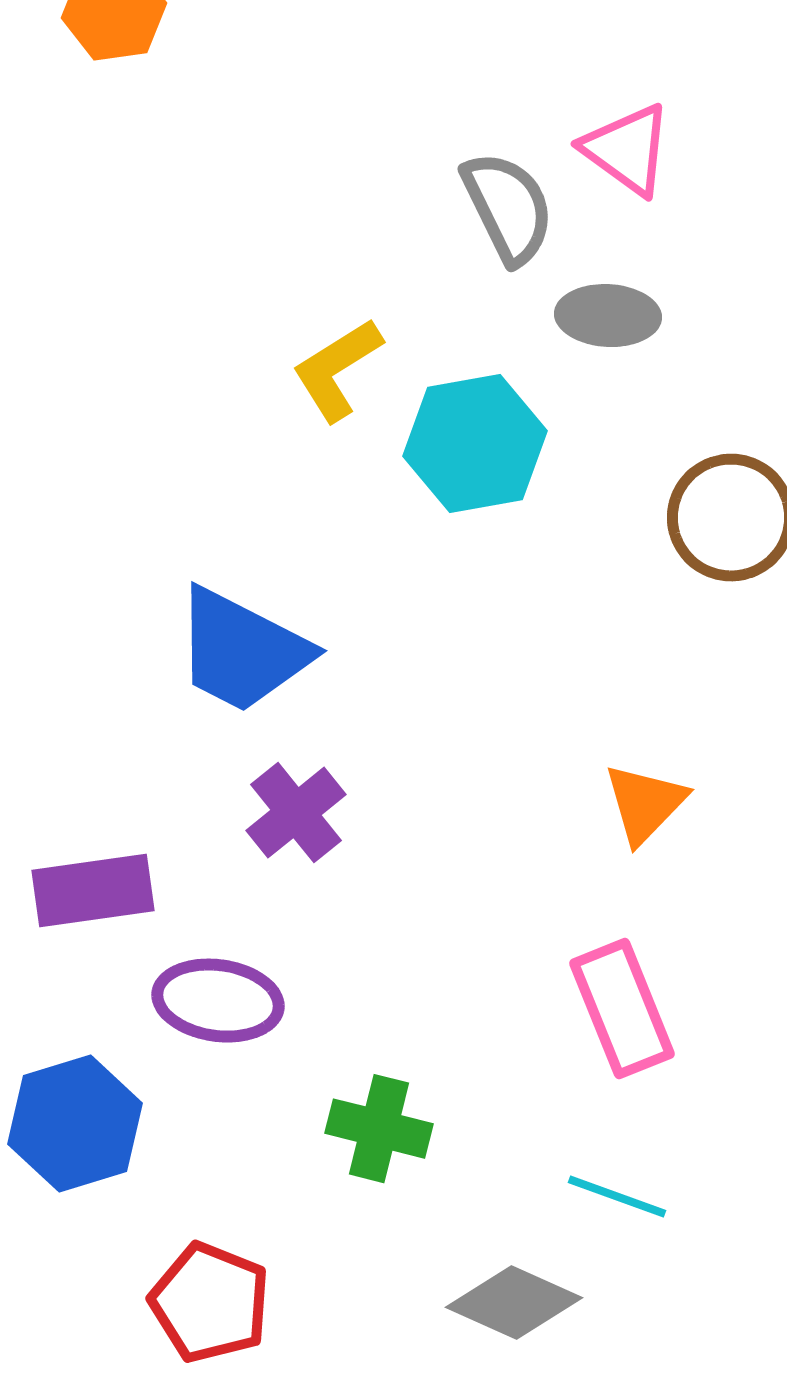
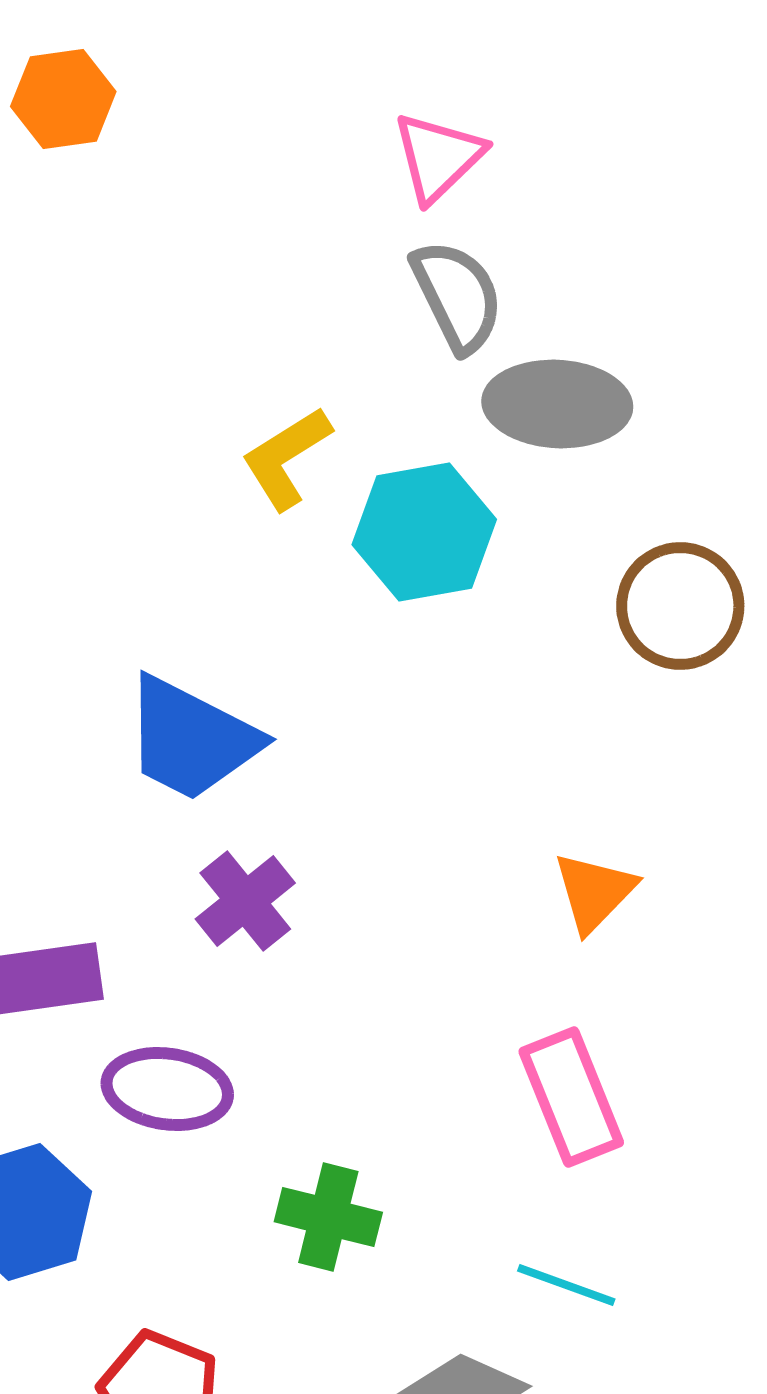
pink triangle: (627, 150) -> (438, 157), moved, turned 40
gray ellipse: (608, 316) -> (557, 404), size x1.4

